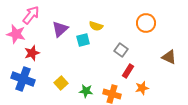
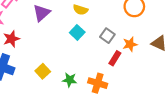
cyan square: (83, 40) -> (77, 32), moved, turned -32
orange star: (142, 88) -> (130, 44), moved

